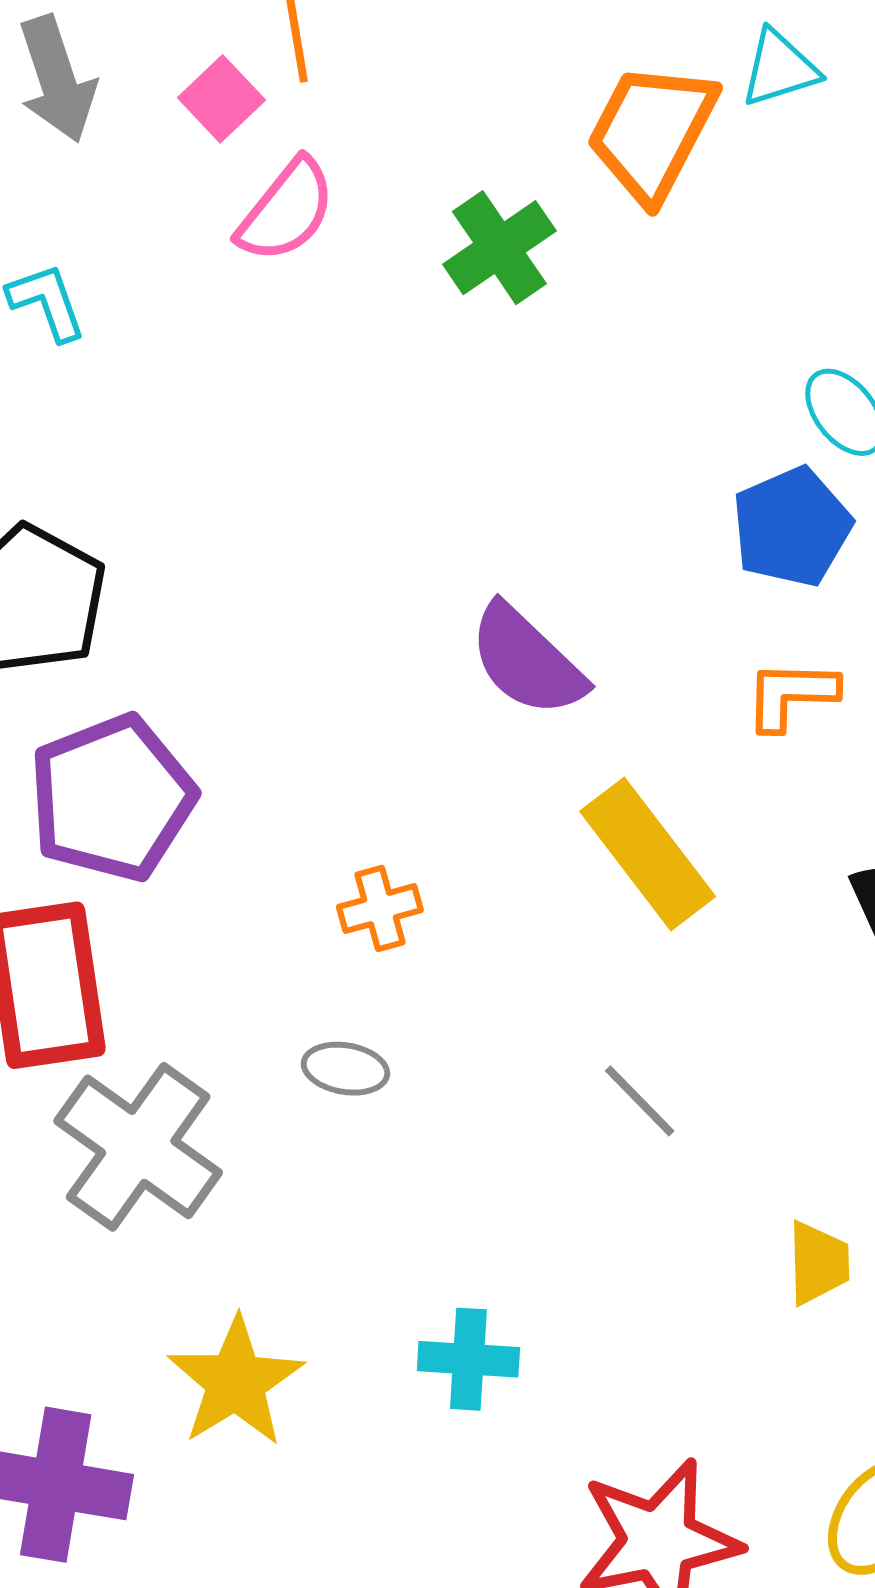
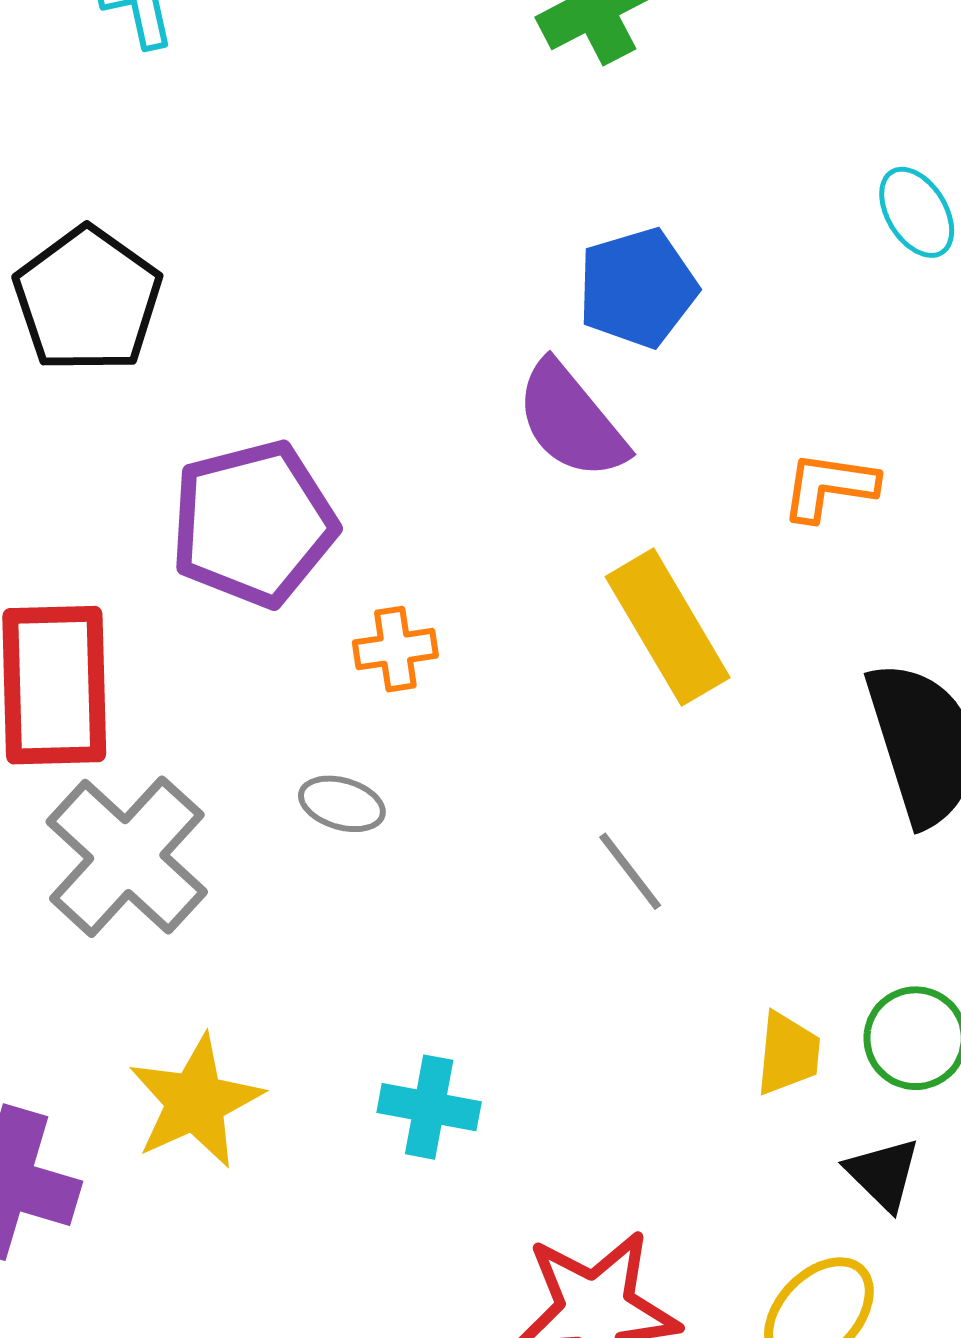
blue pentagon: (792, 527) -> (637, 288), moved
purple pentagon: (112, 798) -> (253, 524), moved

